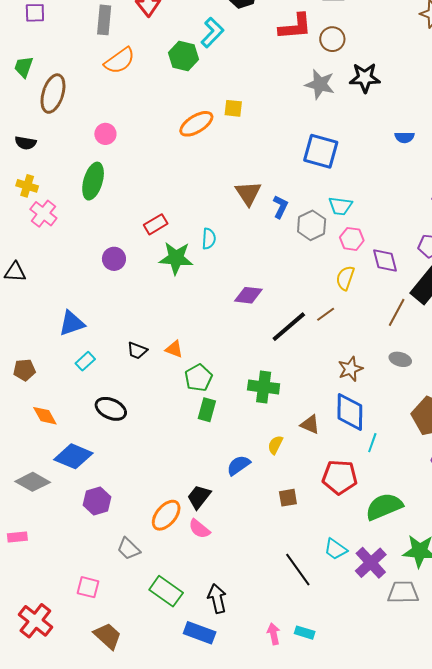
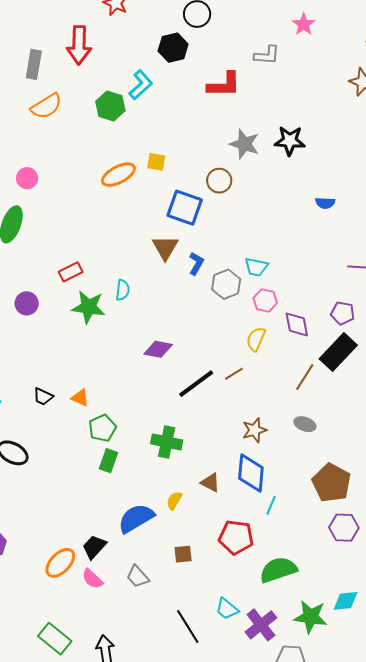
brown circle: (332, 39) -> (219, 181), moved
blue square: (321, 151) -> (185, 208), moved
blue semicircle: (239, 465) -> (136, 518), size x1.5
gray trapezoid: (129, 549) -> (138, 576), moved

